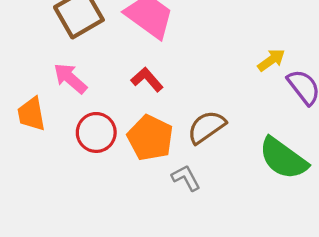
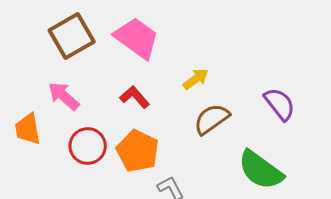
yellow arrow: (271, 60) -> (196, 79), moved
brown semicircle: (206, 127) -> (212, 119), moved

